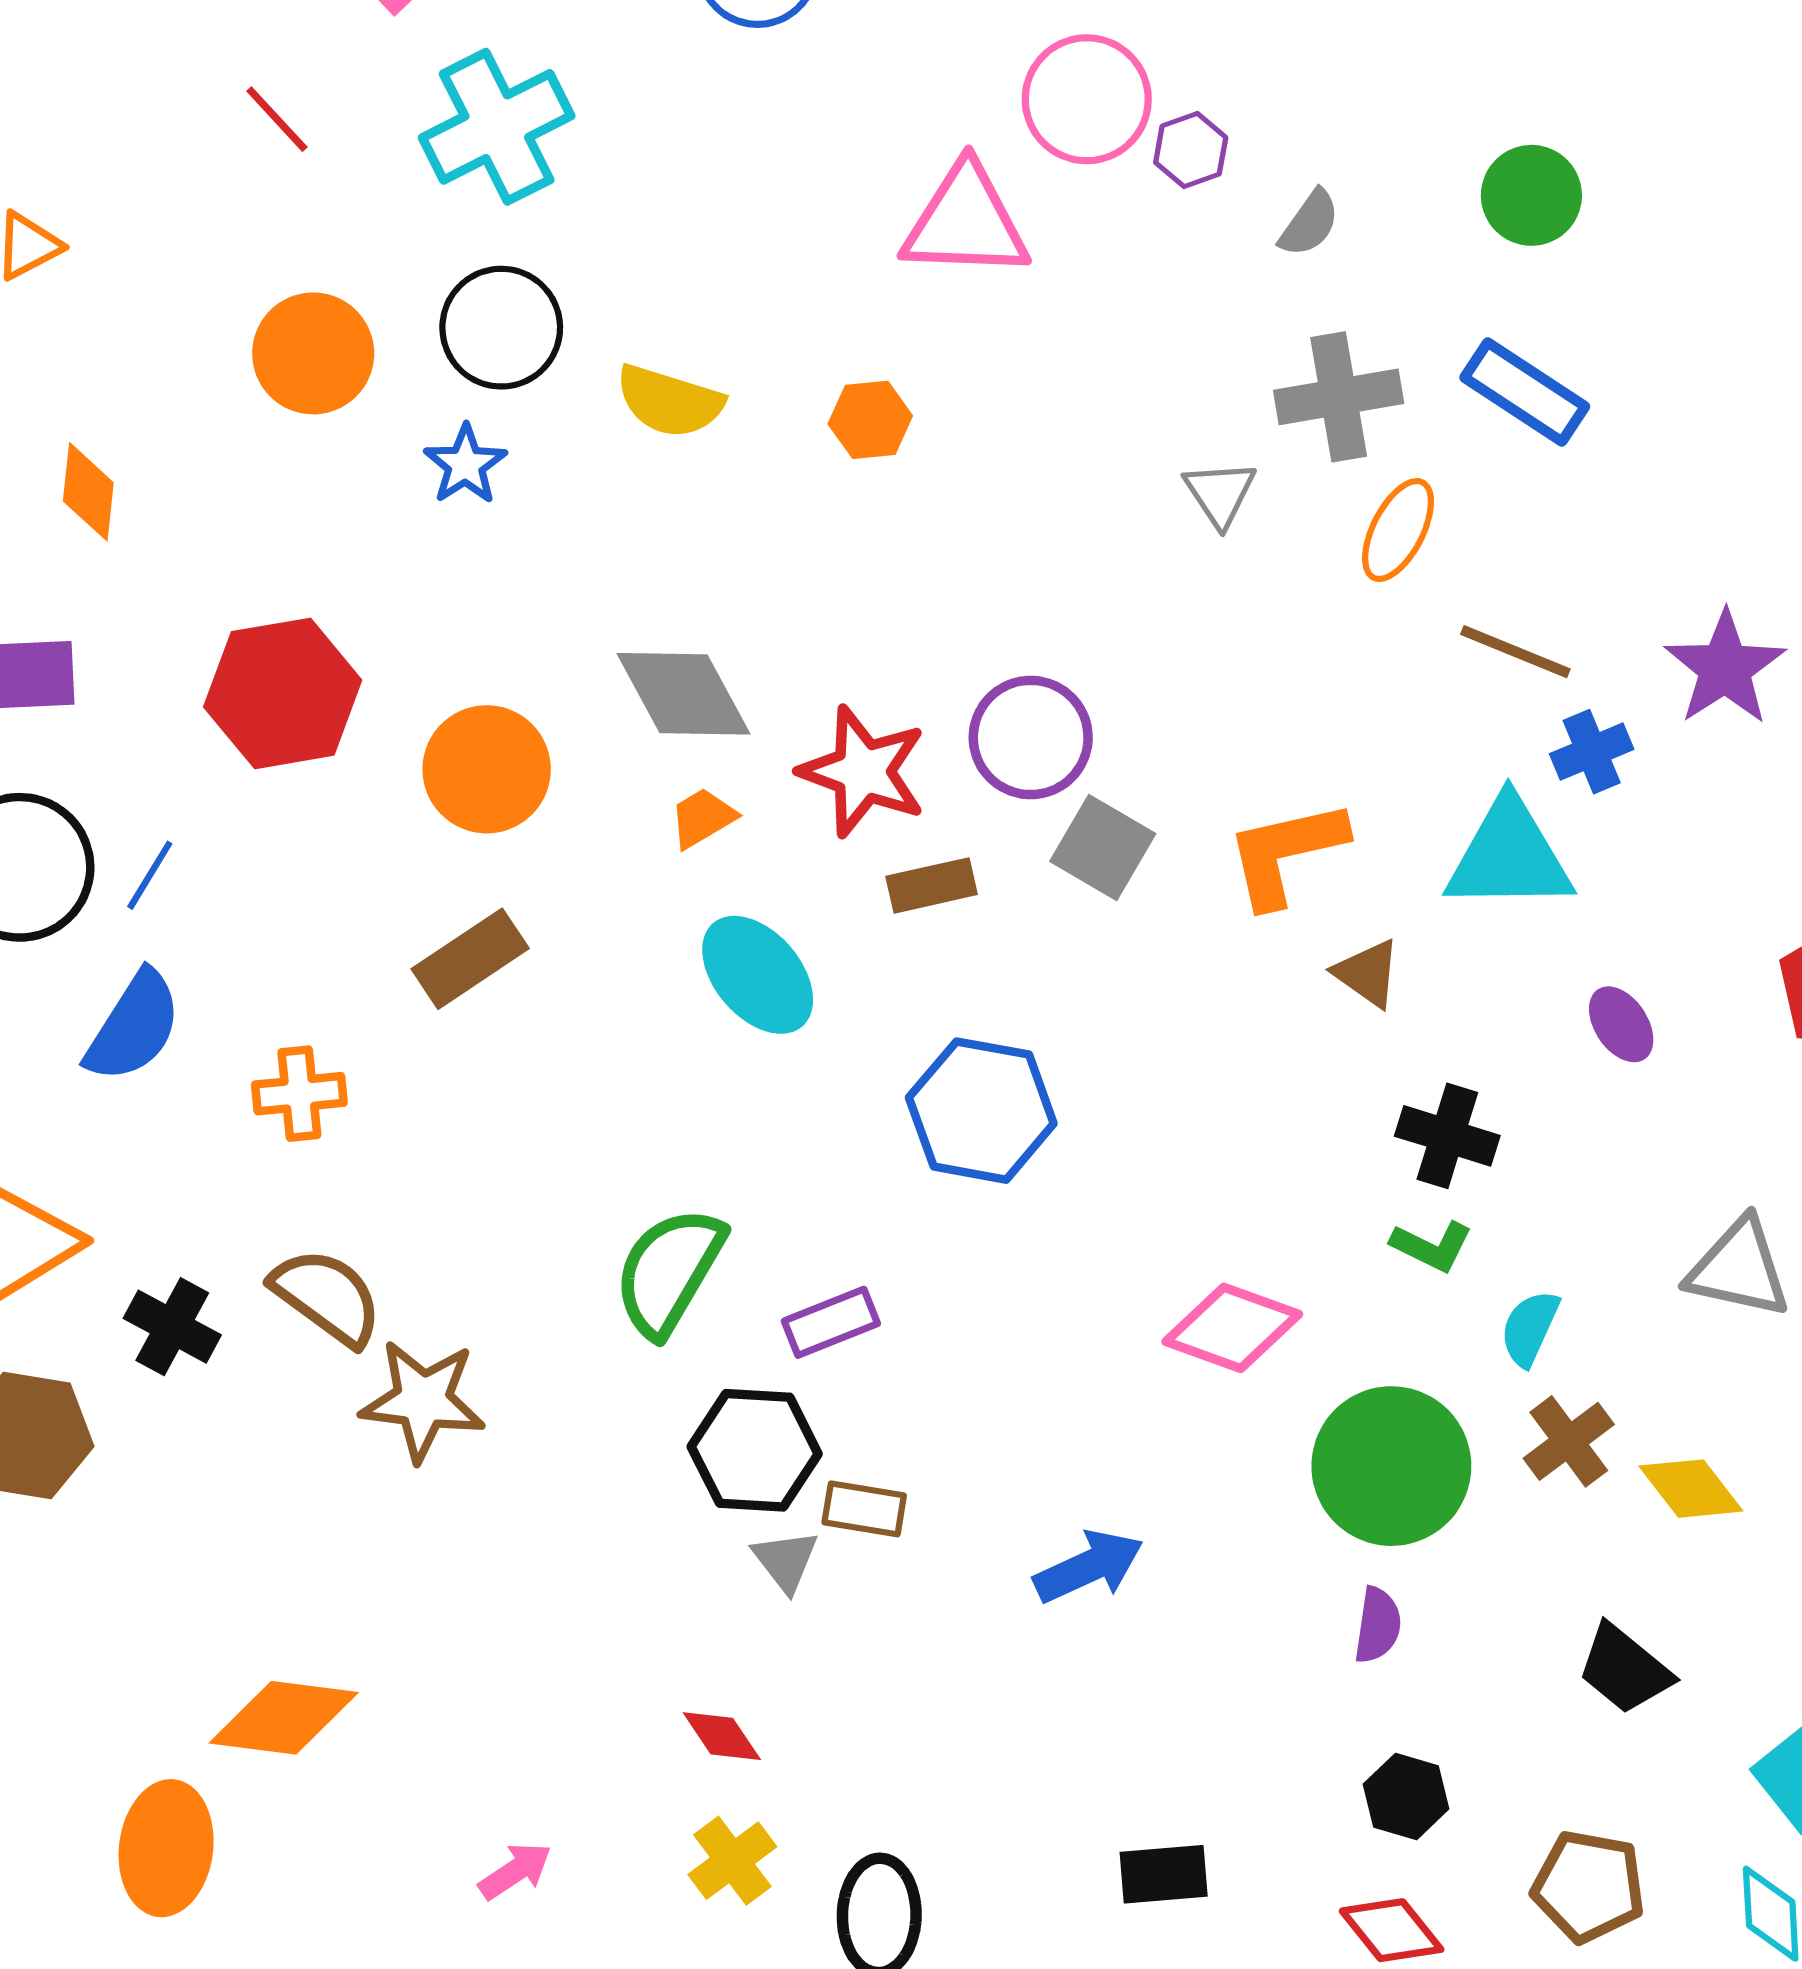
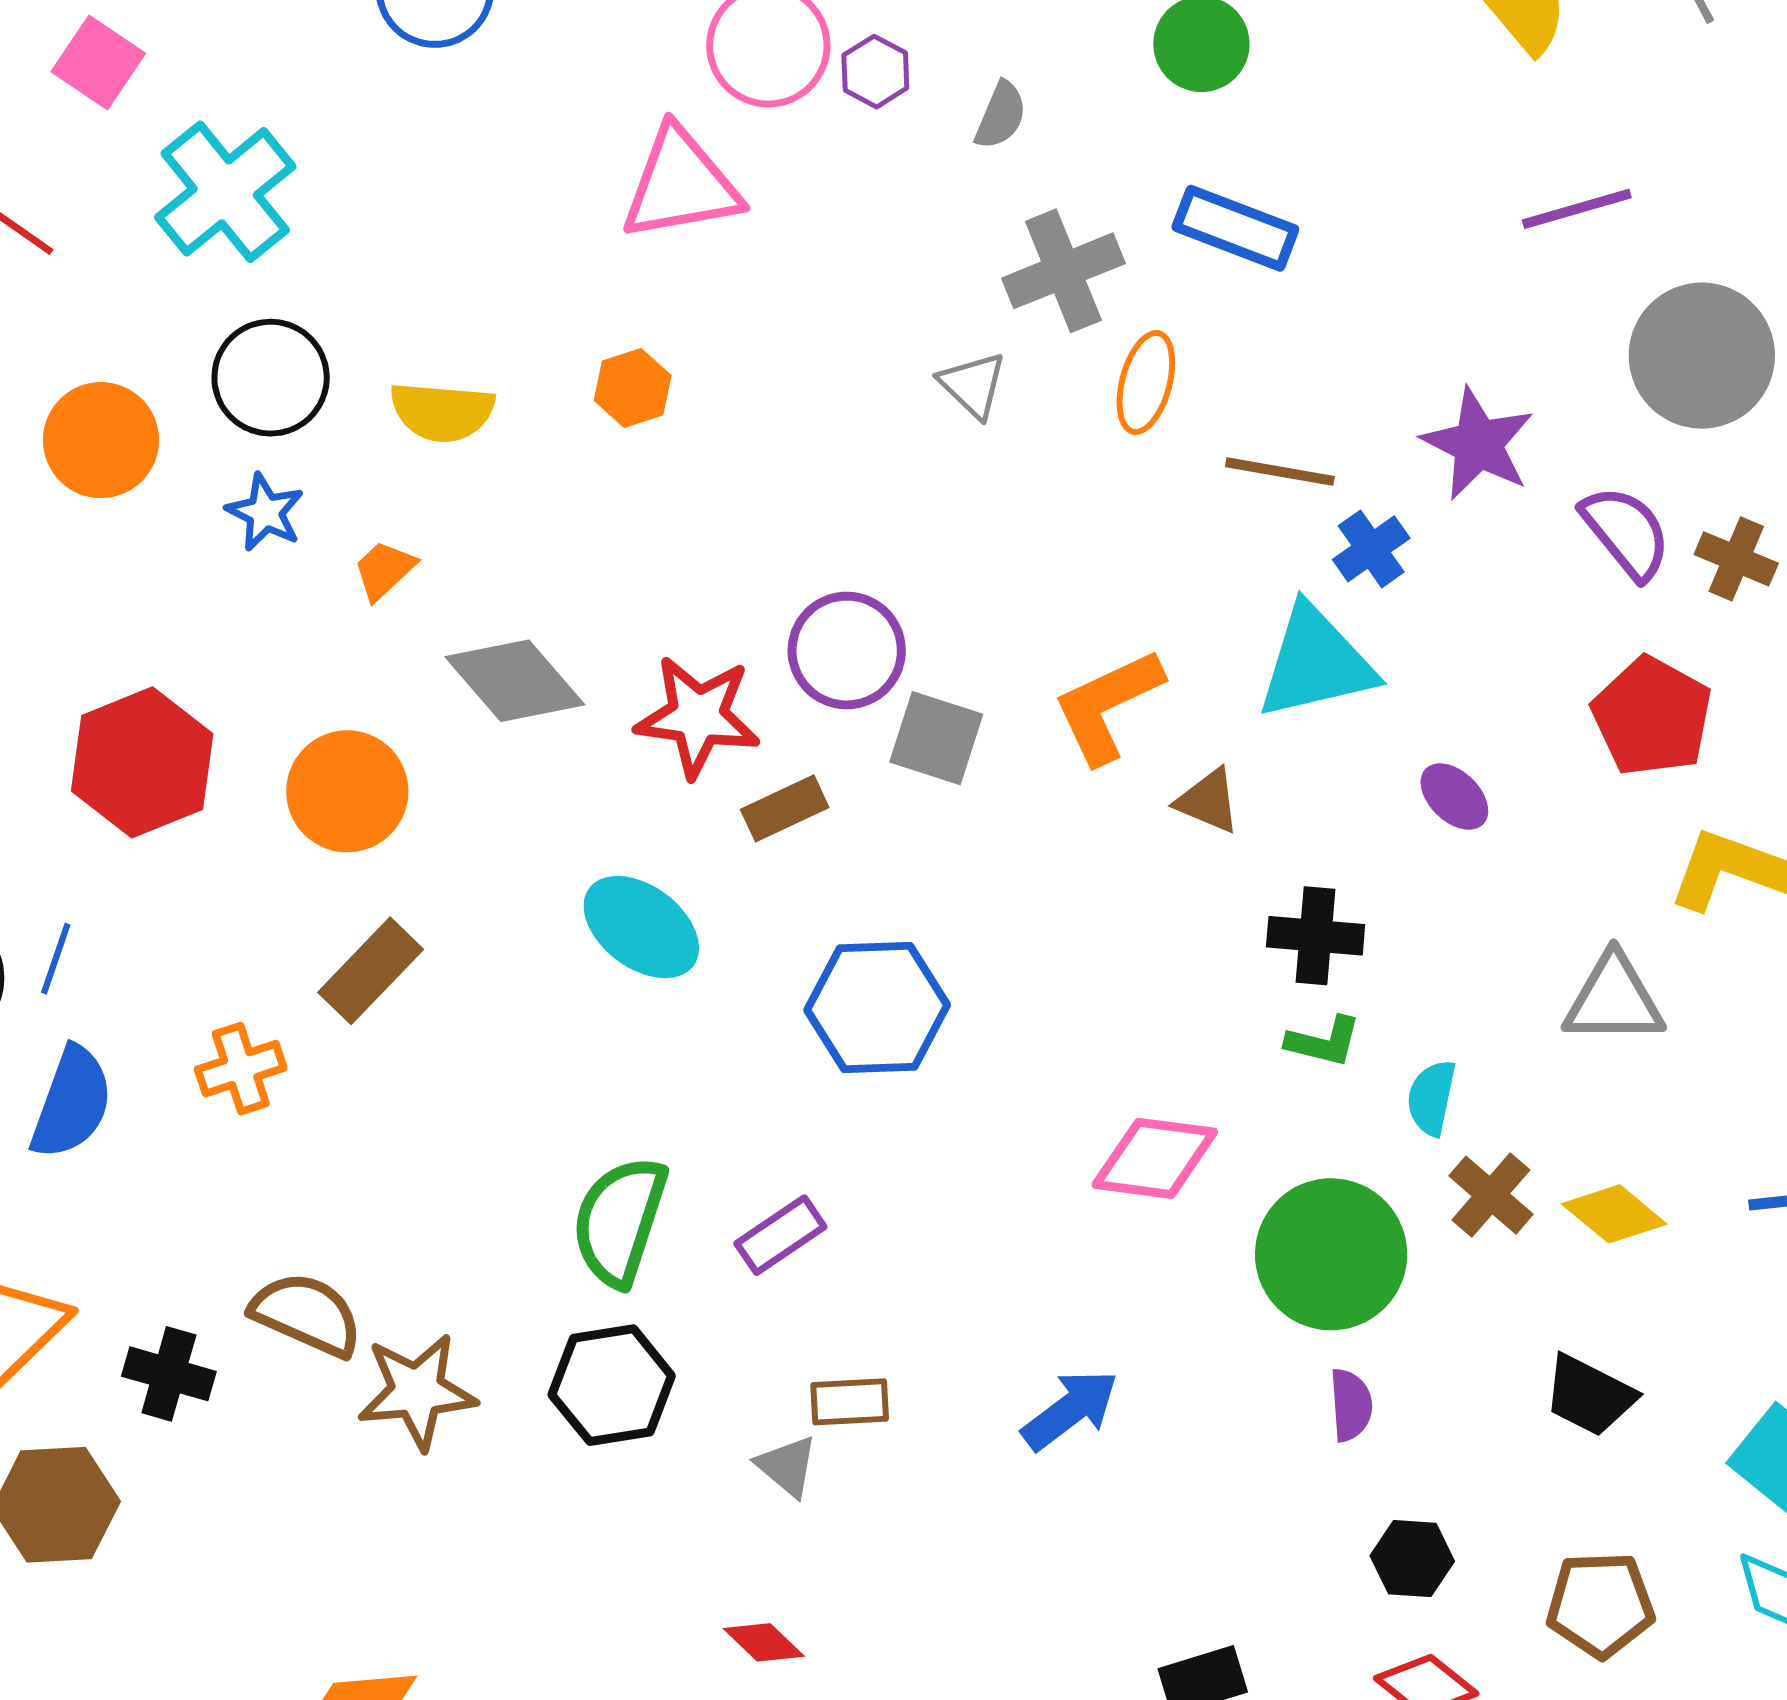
orange trapezoid: (703, 818) -> (384, 570), moved
orange cross: (299, 1094) -> (241, 1069), moved
black hexagon: (755, 1450) -> (612, 1385), moved

